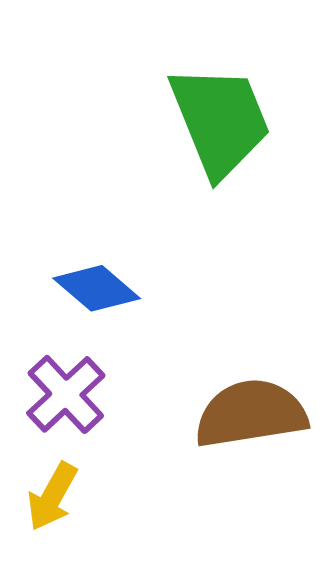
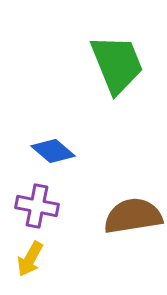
purple cross: (66, 394) -> (37, 206), turned -36

